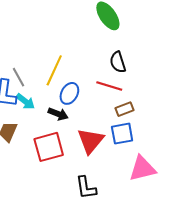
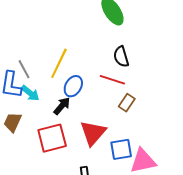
brown rectangle: (124, 109) -> (127, 103), turned -36
black arrow: (58, 114) -> (62, 106), turned -72
blue square: (122, 134) -> (121, 149), moved

